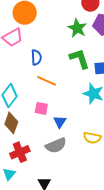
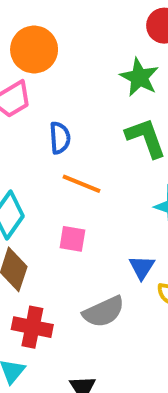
blue triangle: (60, 122) -> (142, 267), moved
red cross: (20, 152) -> (32, 327), turned 36

